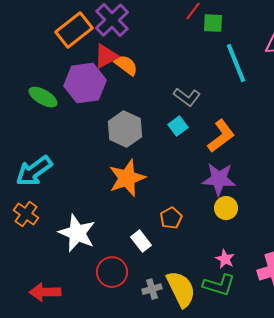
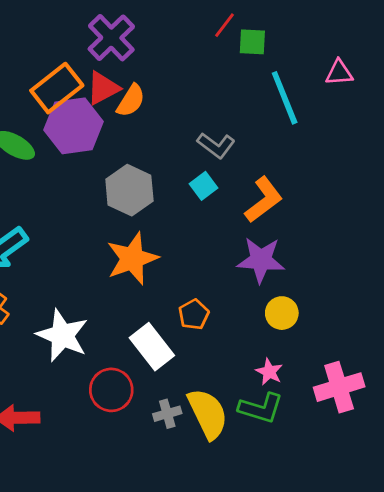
orange rectangle: (74, 30) -> (57, 88), moved
orange semicircle: (126, 65) -> (131, 101), turned 85
yellow circle: (226, 208) -> (282, 313), moved
white rectangle: (141, 241) -> (152, 347), size x1.5

